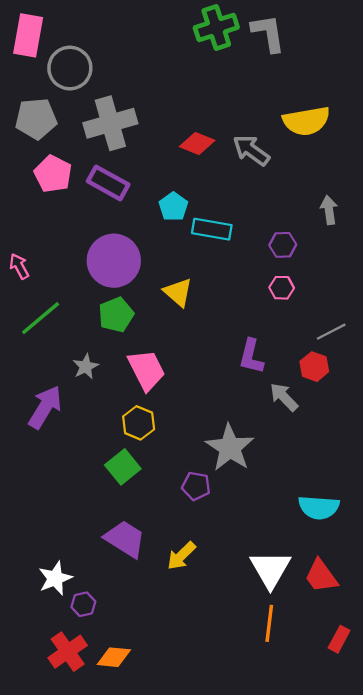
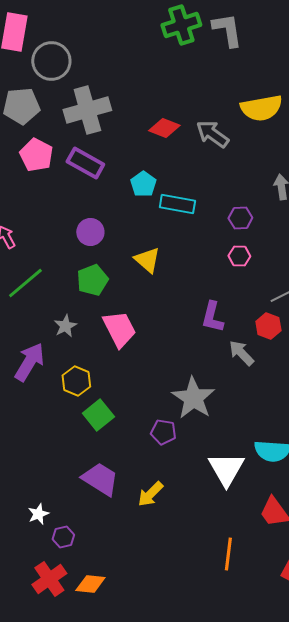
purple circle: (114, 261) -> (90, 232), size x0.6
yellow hexagon: (139, 423) -> (76, 381), moved
white triangle: (270, 569) -> (226, 469), moved
white star: (55, 578) -> (38, 514), size x0.7

